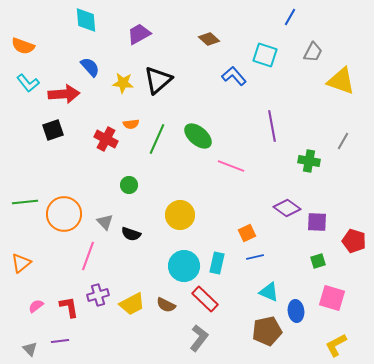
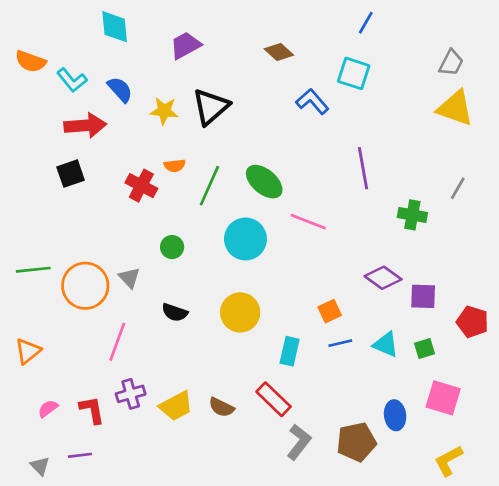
blue line: (290, 17) -> (366, 23), moved
gray trapezoid: (313, 52) -> (451, 63), moved
cyan L-shape: (28, 83) -> (72, 80), moved
yellow circle: (180, 215) -> (240, 312), moved
gray triangle: (105, 222) -> (129, 278), moved
cyan circle: (184, 266) -> (245, 239), moved
cyan triangle: (269, 292) -> (386, 344), moved
gray L-shape: (199, 338) -> (299, 442), moved

